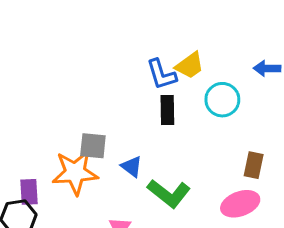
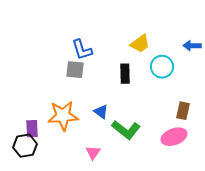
blue L-shape: (161, 74) -> (82, 50), moved
gray square: (93, 146) -> (75, 70), moved

